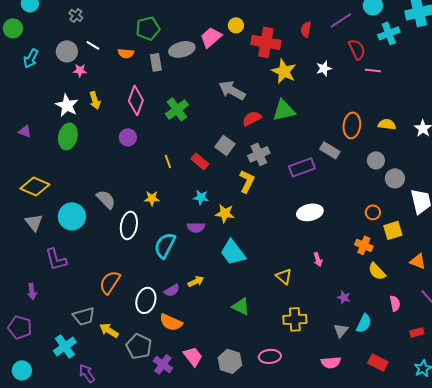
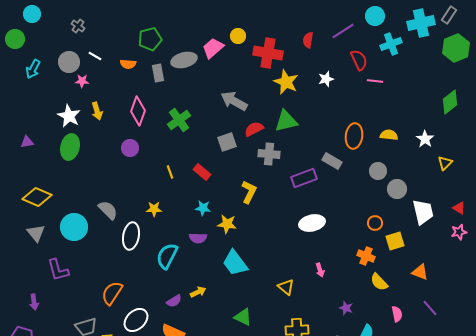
purple triangle: (25, 131) -> (27, 142), turned -32
gray square: (225, 145) -> (227, 142), moved, turned 36
gray cross: (259, 154) -> (269, 154), moved, turned 30
white ellipse: (146, 300) -> (136, 320), moved, turned 30

